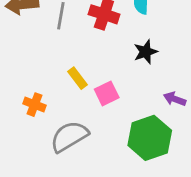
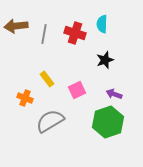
yellow rectangle: (78, 78) -> (47, 79), moved
purple arrow: (175, 99) -> (114, 94), moved

